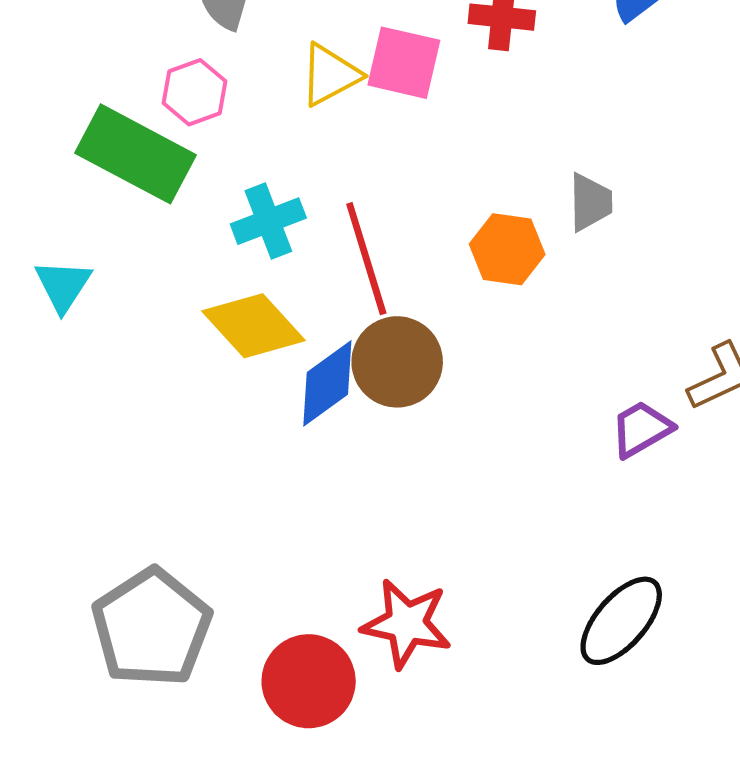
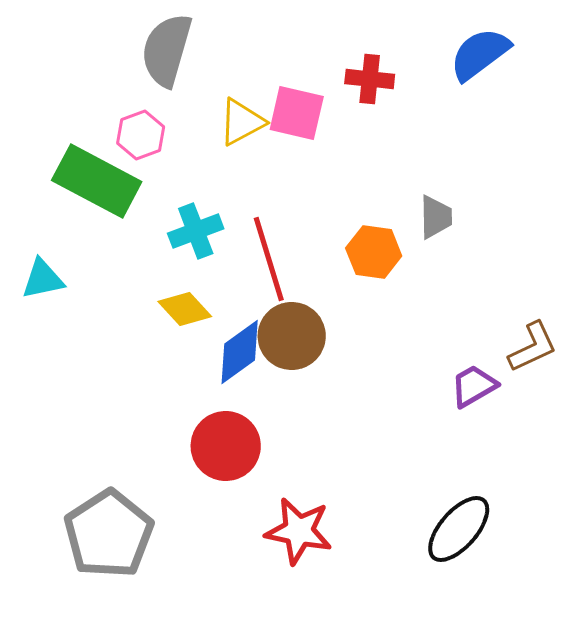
cyan triangle: (63, 285) -> (43, 279), turned 45
yellow diamond: (254, 326) -> (185, 309), size x0.7
red circle: (309, 681) -> (226, 446), moved

